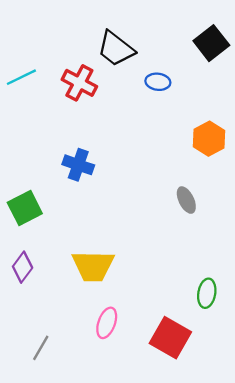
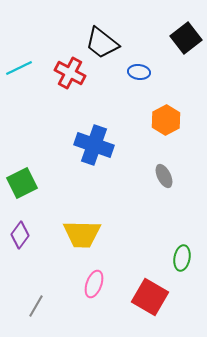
orange hexagon: (209, 139) -> (166, 120), moved
blue cross: (78, 165) -> (94, 145), moved, size x1.4

